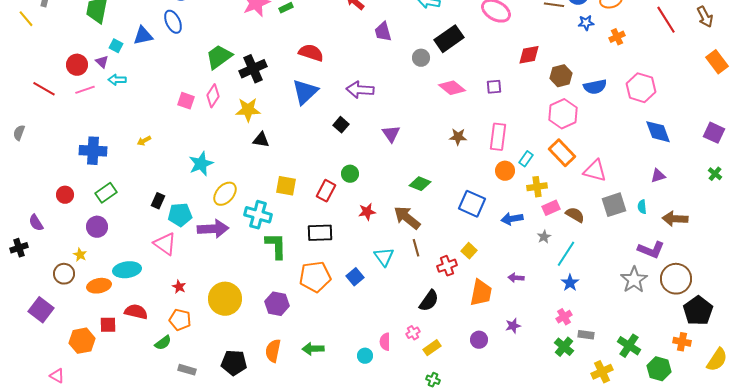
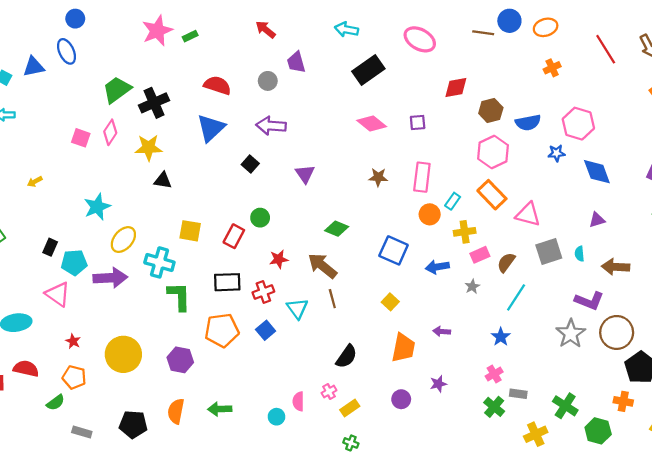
blue star: (586, 23) -> (556, 153), moved
gray circle: (421, 58) -> (268, 81), moved
brown semicircle: (575, 215) -> (506, 262), turned -84
cyan line: (566, 254) -> (516, 297), moved
red cross: (447, 266) -> (263, 292), moved

